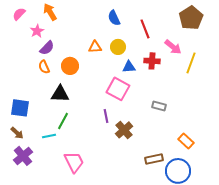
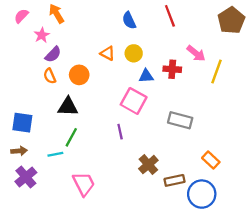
brown pentagon: (191, 18) -> (231, 20), moved
red line: (145, 29) -> (170, 16), moved
orange triangle: (95, 47) -> (108, 53), turned 32
gray rectangle: (159, 106) -> (180, 120), size x1.5
brown cross: (124, 130) -> (148, 165), moved
brown arrow: (17, 133) -> (19, 151), turned -48

